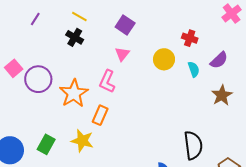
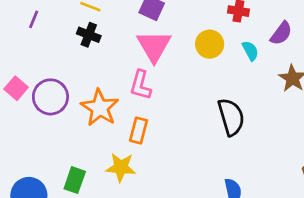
pink triangle: (122, 54) -> (154, 46), size x1.8
black semicircle: (193, 145) -> (231, 117), moved

